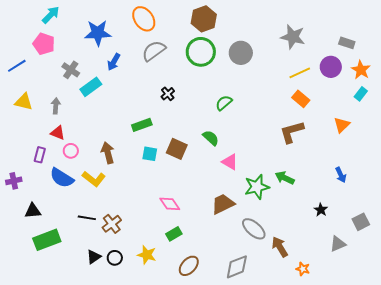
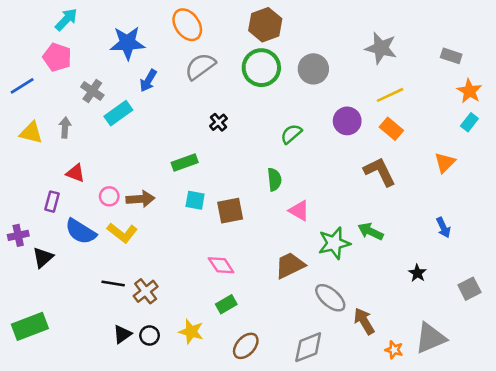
purple circle: (331, 67) -> (347, 121), moved
gray arrow: (56, 106) -> (65, 127), moved
brown L-shape: (292, 132) -> (380, 172), turned 80
green semicircle: (211, 138) -> (274, 179), turned 42
brown square: (177, 149) -> (230, 211), moved, turned -35
pink circle: (71, 151) -> (109, 196), moved
brown arrow: (108, 153) -> (140, 199), turned 100
black triangle: (33, 211) -> (43, 257), moved, turned -36
green rectangle: (47, 240) -> (30, 326), moved
gray triangle: (338, 244) -> (430, 338), moved, size x1.5

